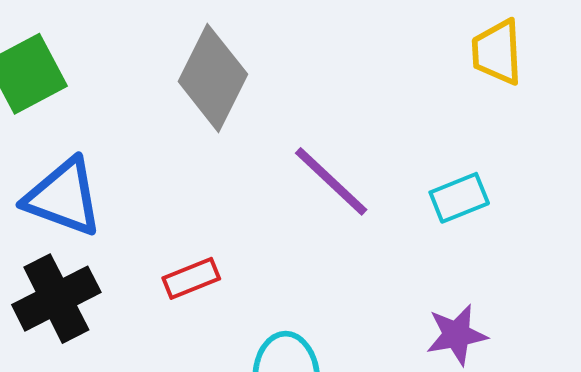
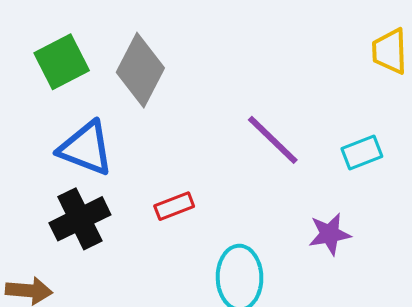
gray diamond: (213, 78) -> (140, 70), moved
purple star: (457, 335) -> (330, 234), moved

